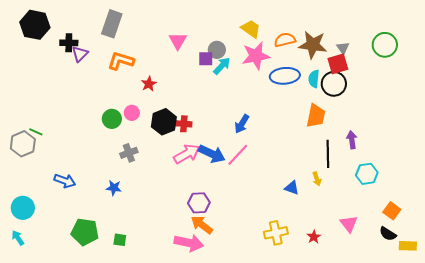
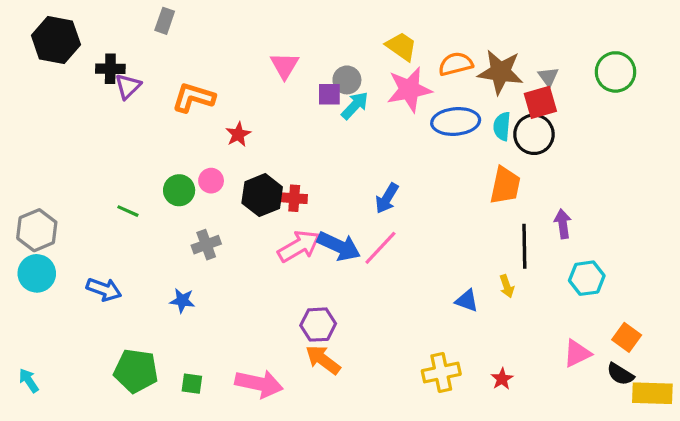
gray rectangle: (112, 24) -> (165, 21), moved, size x0.6
green line: (36, 132) -> (128, 211), moved
cyan circle: (23, 208) -> (37, 273), moved
pink triangle: (349, 224) -> (577, 353), moved, turned 42
pink arrow: (189, 243) -> (259, 384), moved
yellow rectangle: (408, 246) -> (652, 393), size x1.4

